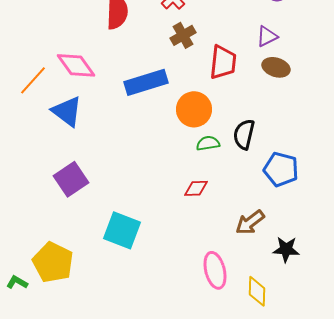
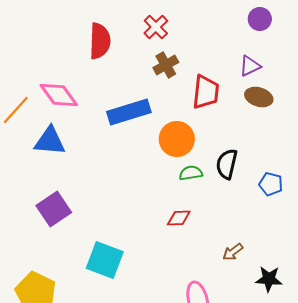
blue triangle: (67, 111) -> (50, 141), turned -32
blue pentagon: (281, 169) -> (271, 184), moved, size x0.7
brown arrow: (250, 222) -> (233, 252), size x0.7

